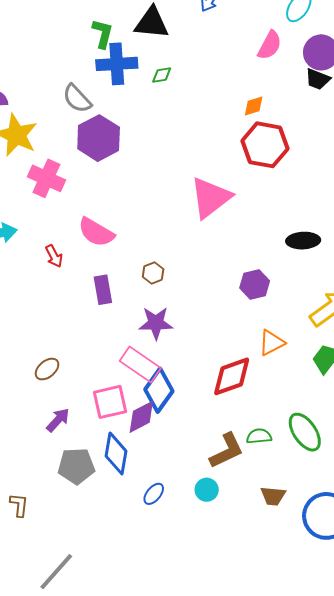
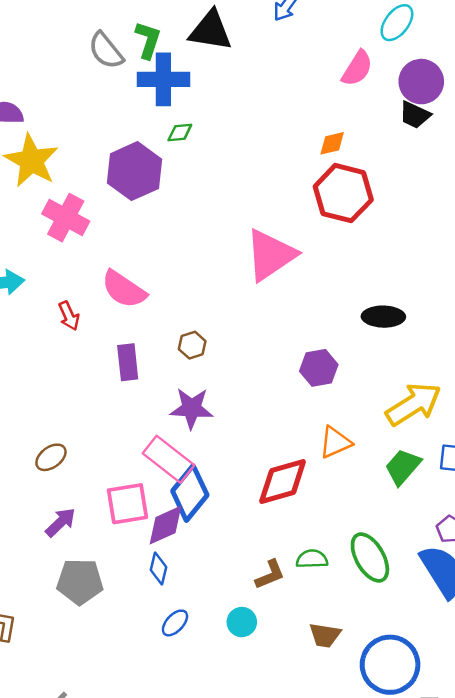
green diamond: (162, 75) -> (180, 133), moved
gray semicircle: (77, 99) -> (106, 51), moved
brown L-shape: (227, 451) -> (270, 575), size x0.7
blue diamond: (116, 454) -> (159, 568), moved, size x0.6

